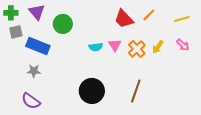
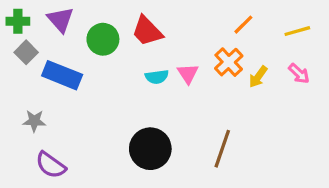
red trapezoid: (124, 19) -> (147, 31), moved
gray square: (16, 32) -> (26, 52), turned -32
orange cross: (137, 49) -> (229, 62), moved
gray star: (34, 71) -> (34, 121), moved

